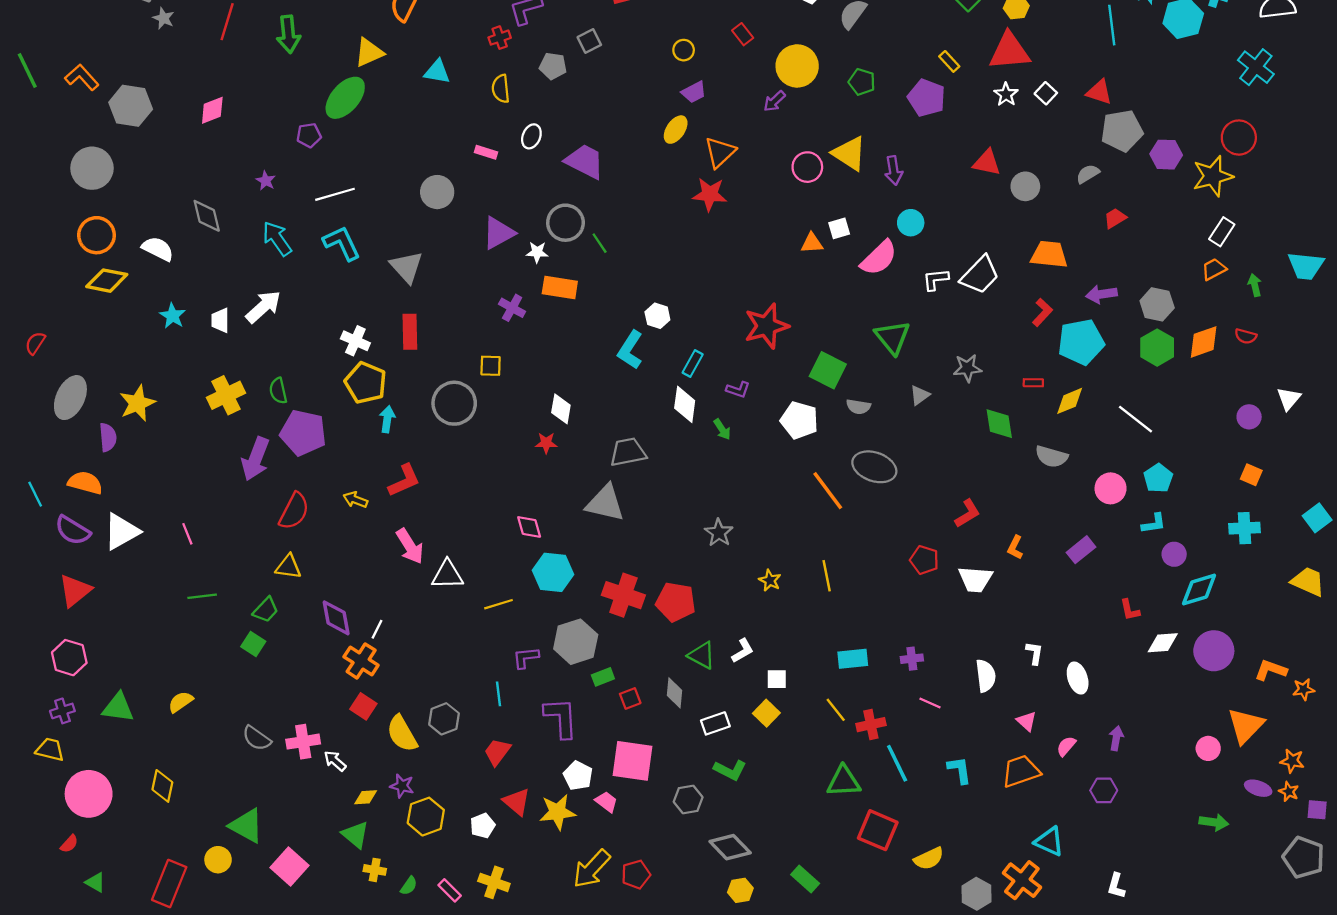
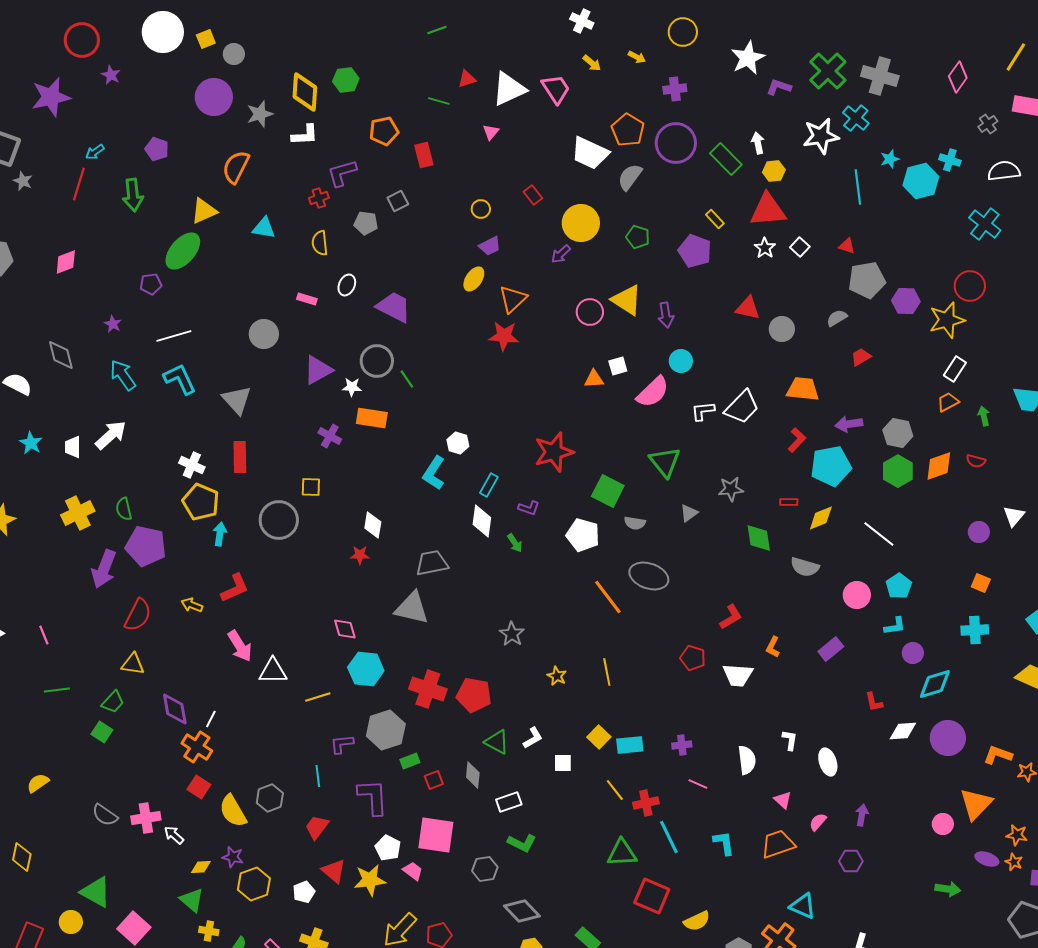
red triangle: (1099, 92) -> (847, 246), size x0.7
yellow square: (766, 713) -> (599, 737), moved

